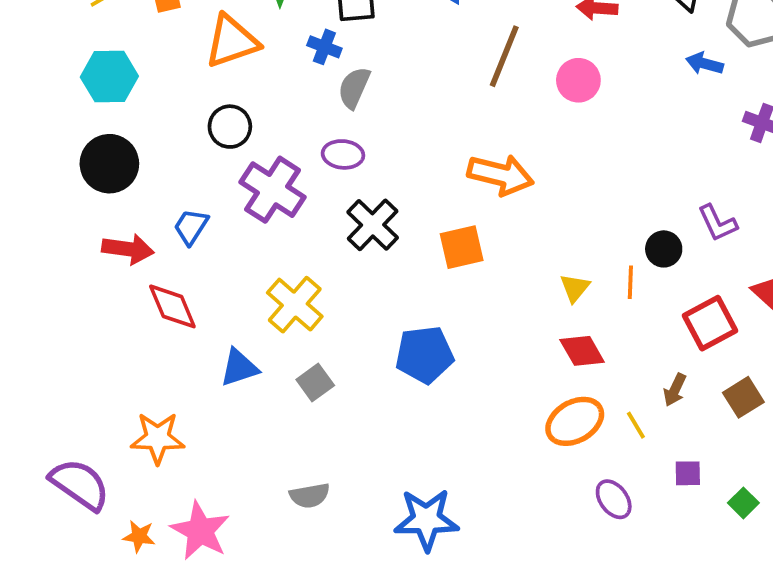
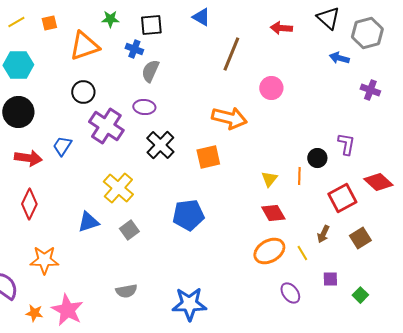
pink circle: (578, 80) -> (271, 88), moved
purple L-shape: (717, 223) -> (346, 144), turned -145
red diamond: (172, 306) -> (29, 204), moved, turned 48

